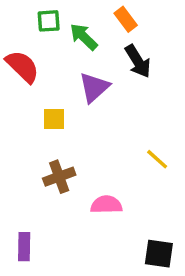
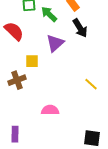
brown cross: (59, 177) -> (17, 80), moved
pink semicircle: (106, 205) -> (50, 110), moved

